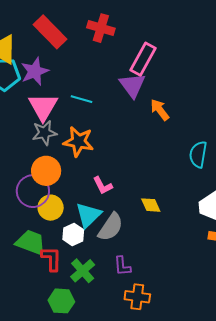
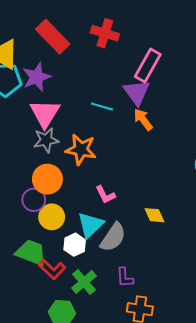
cyan line: (81, 99) -> (102, 107), moved
orange arrow: (160, 110) -> (143, 119), moved
purple circle: (33, 191) -> (34, 200), size x0.7
red L-shape: (51, 259) -> (52, 269), turned 132

